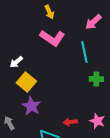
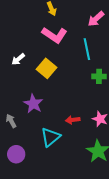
yellow square: (26, 82) -> (46, 68), moved

